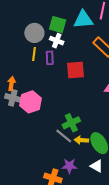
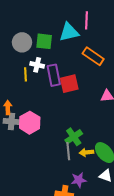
gray circle: (34, 33) -> (22, 42), moved
white cross: (57, 41) -> (37, 65), moved
purple rectangle: (50, 58) -> (54, 75), moved, size x1.5
gray line: (64, 136) -> (68, 151), turned 54

